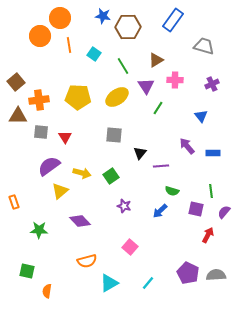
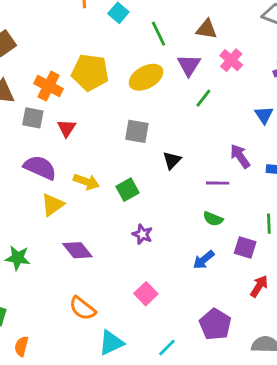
brown triangle: (156, 60) -> (206, 29), turned 35
pink cross: (175, 80) -> (231, 60), turned 35
orange cross: (39, 100) -> (49, 86), moved, turned 30
purple semicircle: (49, 166) -> (40, 168), turned 55
purple line: (161, 166) -> (218, 183), moved
blue arrow: (160, 211) -> (204, 260), moved
orange semicircle: (87, 261) -> (82, 308), turned 48
purple pentagon: (188, 273) -> (215, 324), moved

